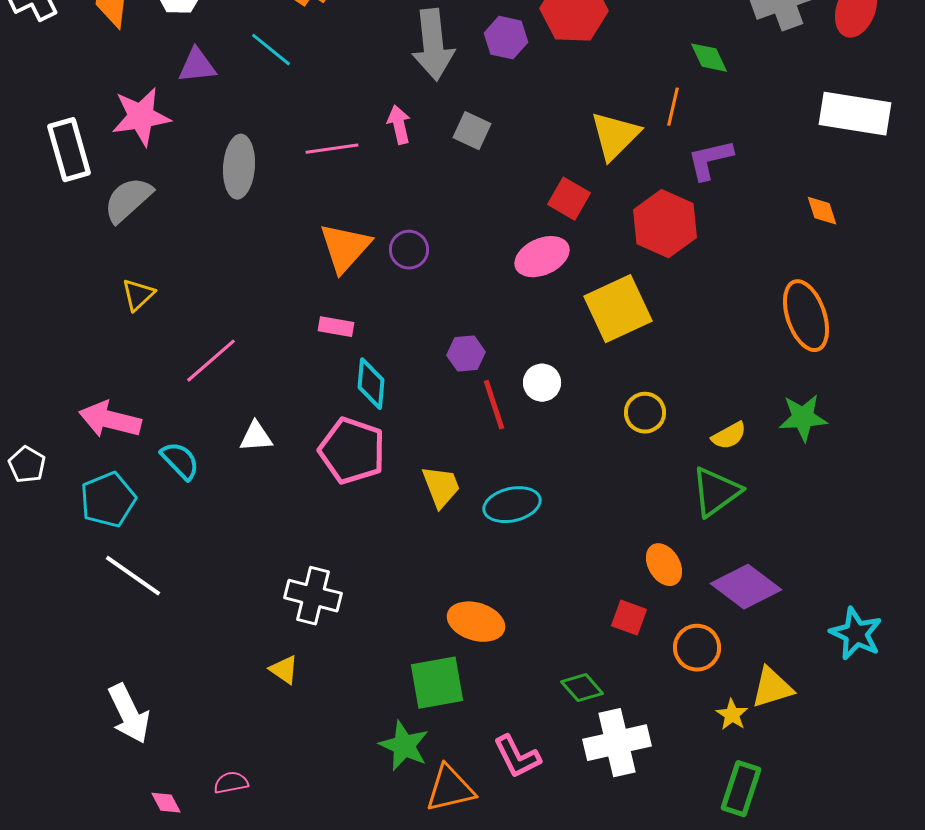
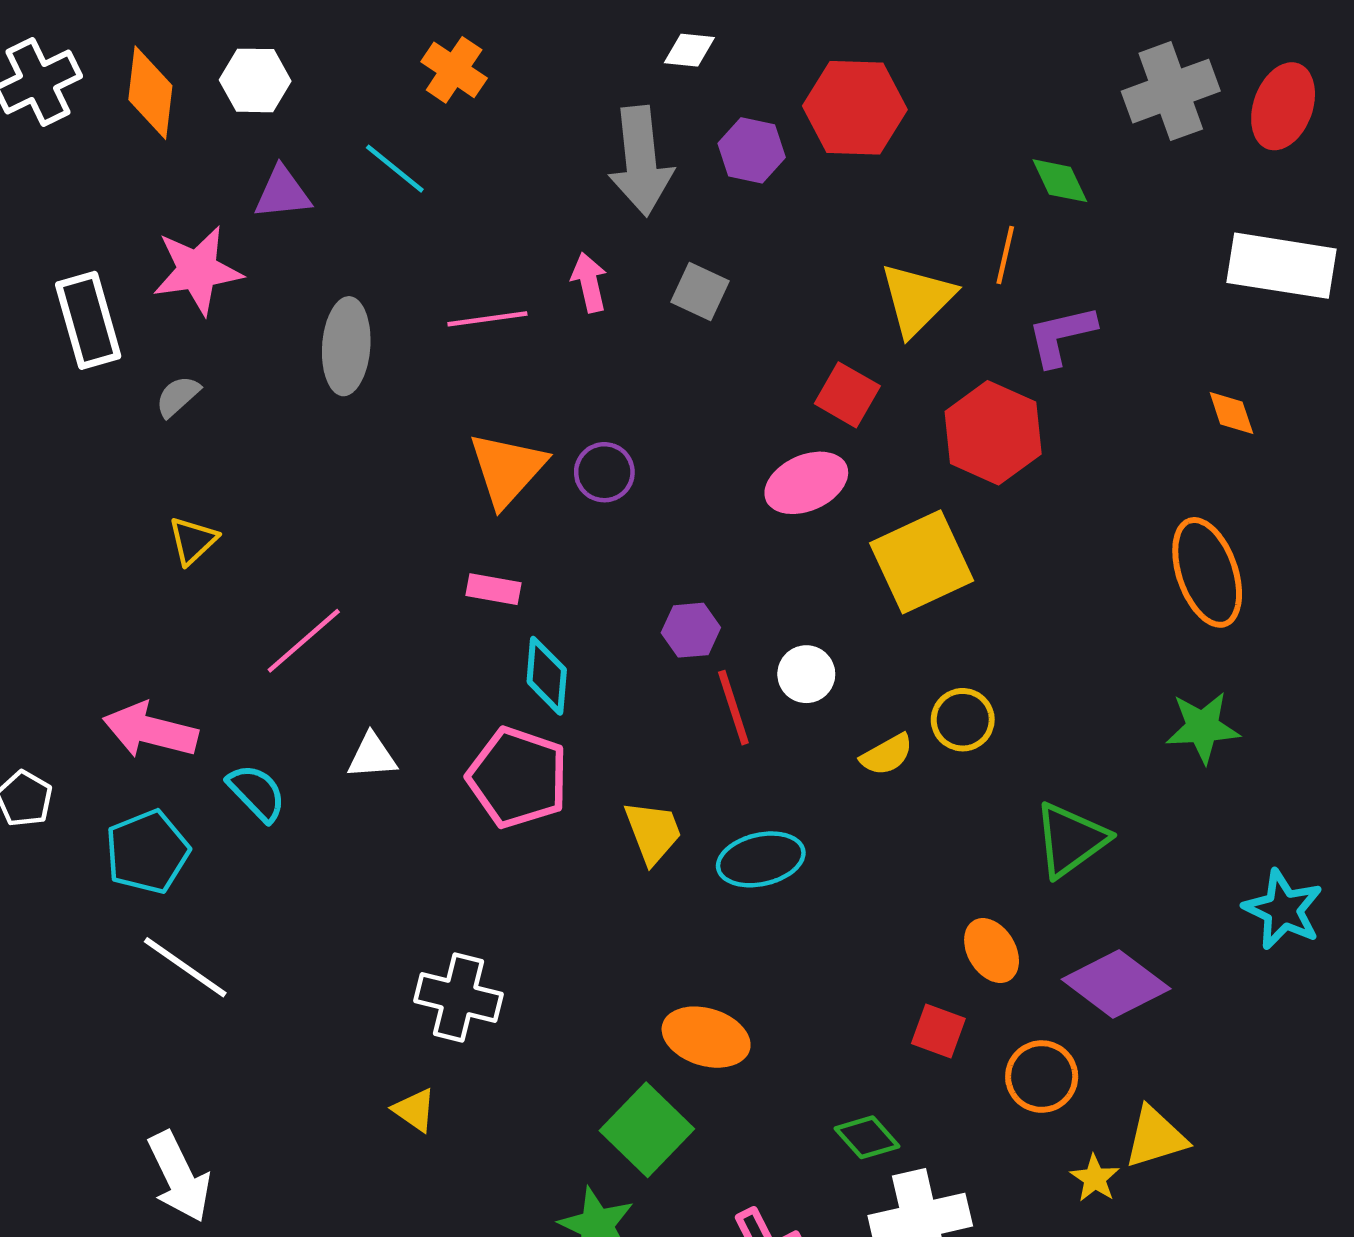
gray semicircle: (128, 200) -> (178, 396), size x0.6
yellow semicircle: (729, 436) -> (887, 755), moved
cyan star: (856, 634) -> (1283, 910), moved
green square: (437, 683) -> (647, 1130), turned -36

